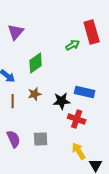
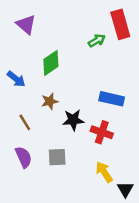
purple triangle: (16, 32) -> (26, 24), turned -30
brown line: (13, 101) -> (25, 122), moved, turned -32
black star: (62, 101) -> (73, 120), moved

